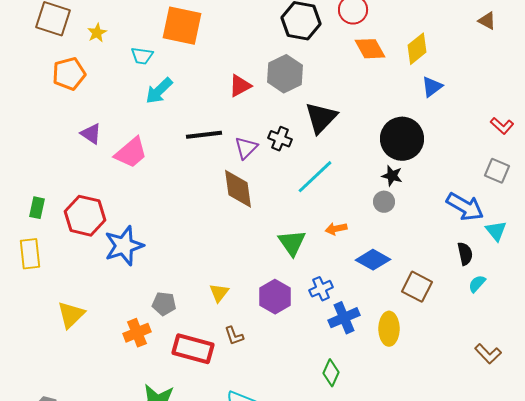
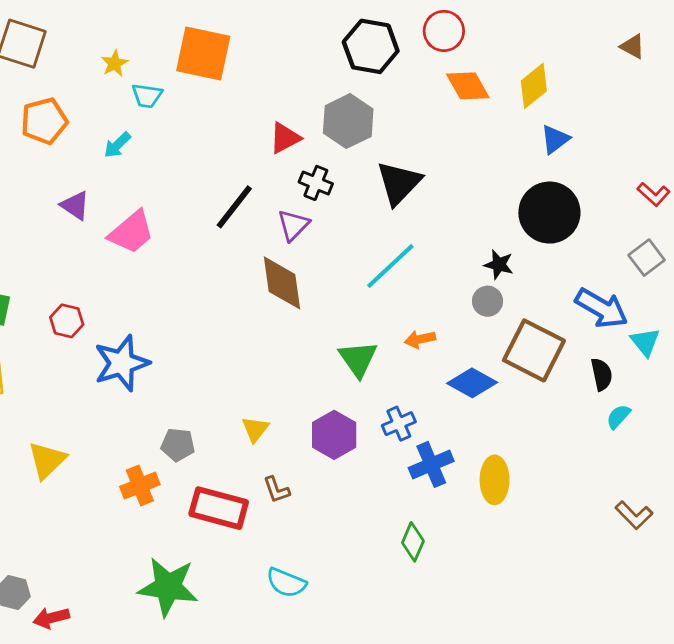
yellow star: (97, 33) -> (115, 63), moved
cyan arrow: (159, 91) -> (117, 145), moved, size x0.7
black line: (204, 135) -> (234, 207), turned -45
black cross: (280, 139) -> (316, 183), moved
black circle: (402, 139) -> (549, 213), moved
gray square: (497, 171) -> (647, 258), turned 30
red hexagon: (85, 216) -> (67, 321), size x0.6
brown square: (417, 287) -> (534, 350), moved, size x1.4

